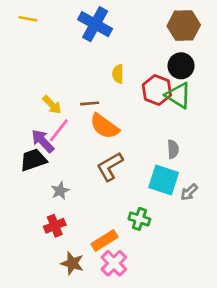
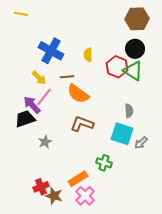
blue cross: (95, 24) -> (51, 51), moved
brown L-shape: (110, 167) -> (82, 124), turned 50
red cross: (55, 226) -> (41, 187), moved

